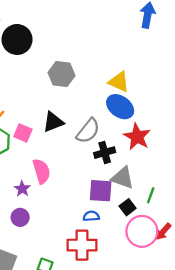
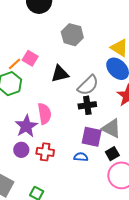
pink square: (23, 133) -> (30, 58), moved
black cross: (105, 153) -> (87, 105), moved
purple star: (22, 189) -> (26, 126), size x1.6
red cross: (82, 245) -> (45, 152), moved, size x0.7

